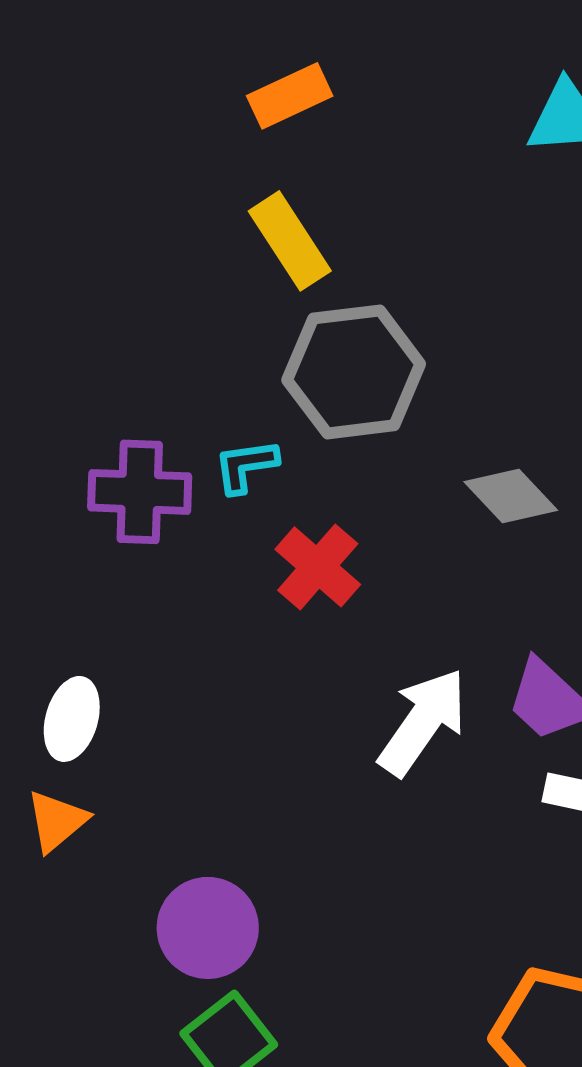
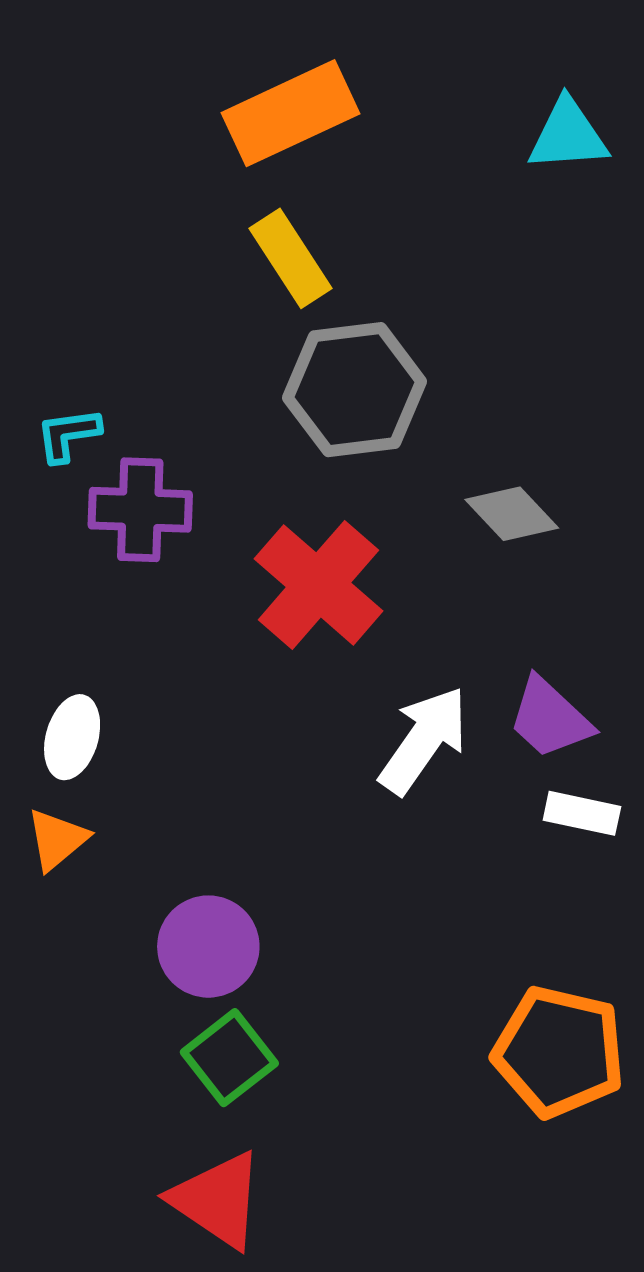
orange rectangle: (290, 96) -> (290, 113), size x1.6
cyan L-shape: (246, 466) -> (68, 435), moved
red cross: (318, 567) -> (319, 585), size x1.5

